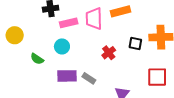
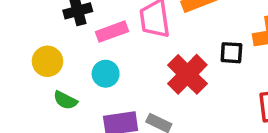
yellow circle: (15, 35) -> (47, 61), moved
red cross: (109, 53) -> (187, 74), size x1.6

